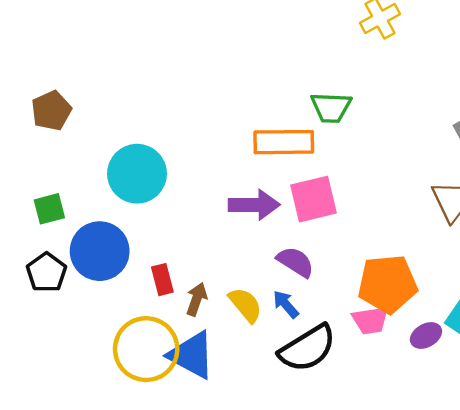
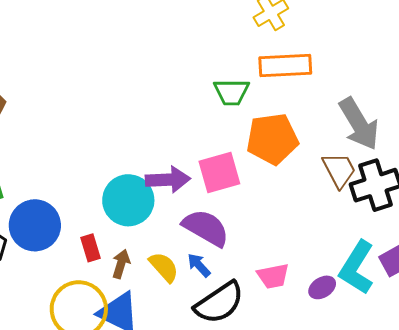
orange rectangle: (284, 142) -> (285, 65), moved
cyan circle: (137, 174) -> (128, 200), moved
purple semicircle: (295, 262) -> (206, 228), size x1.4
orange pentagon: (388, 284) -> (272, 139), moved

